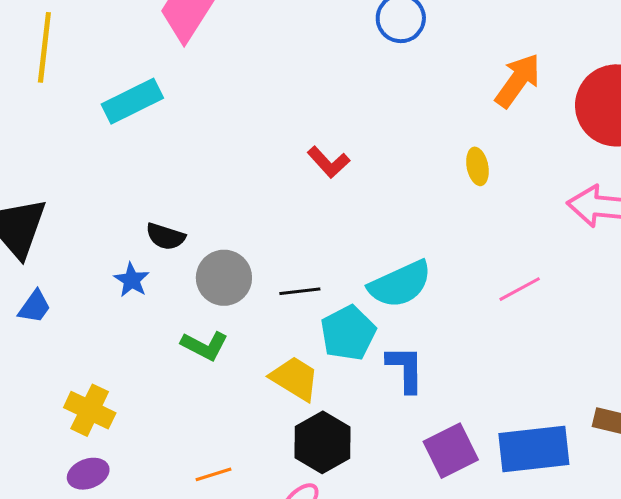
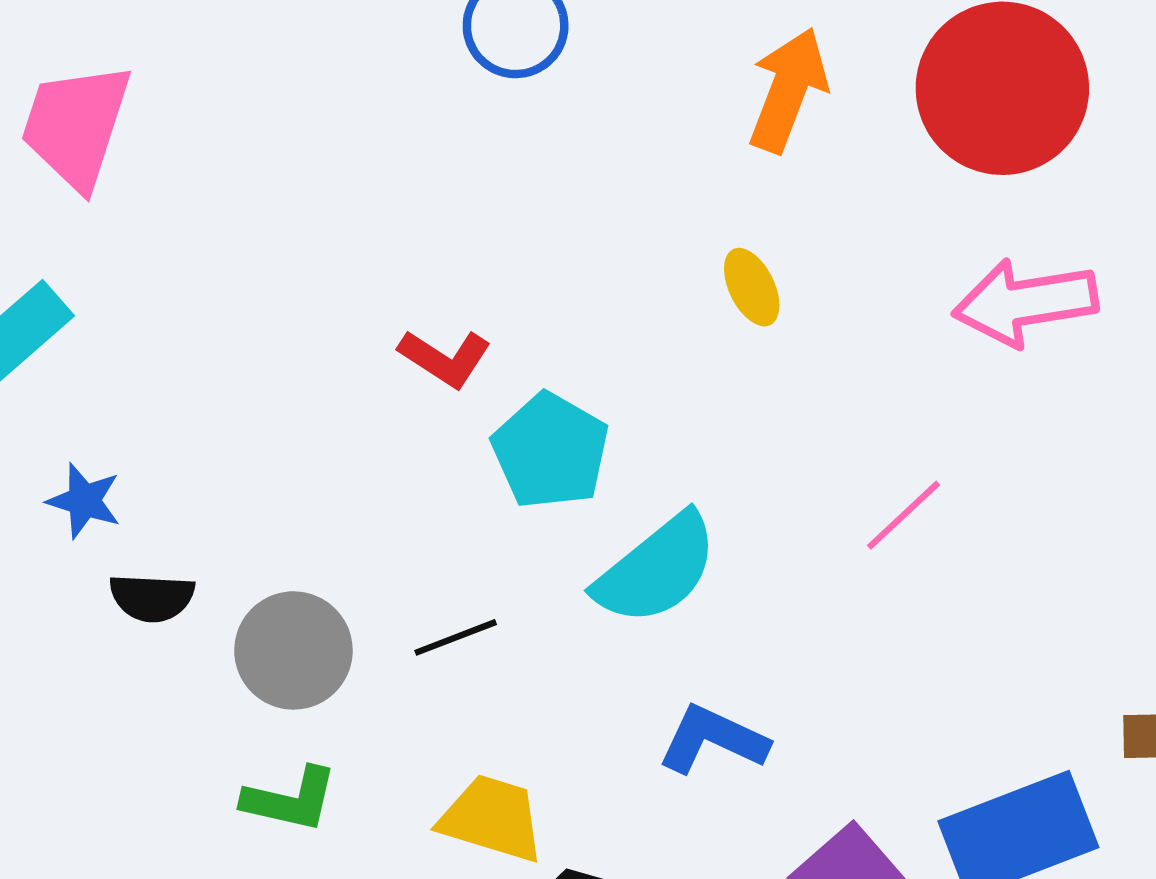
blue star: (132, 280) -> (84, 501), moved
cyan pentagon: (348, 333) -> (550, 451), moved
blue L-shape: (405, 369) -> (713, 739), turned -50

